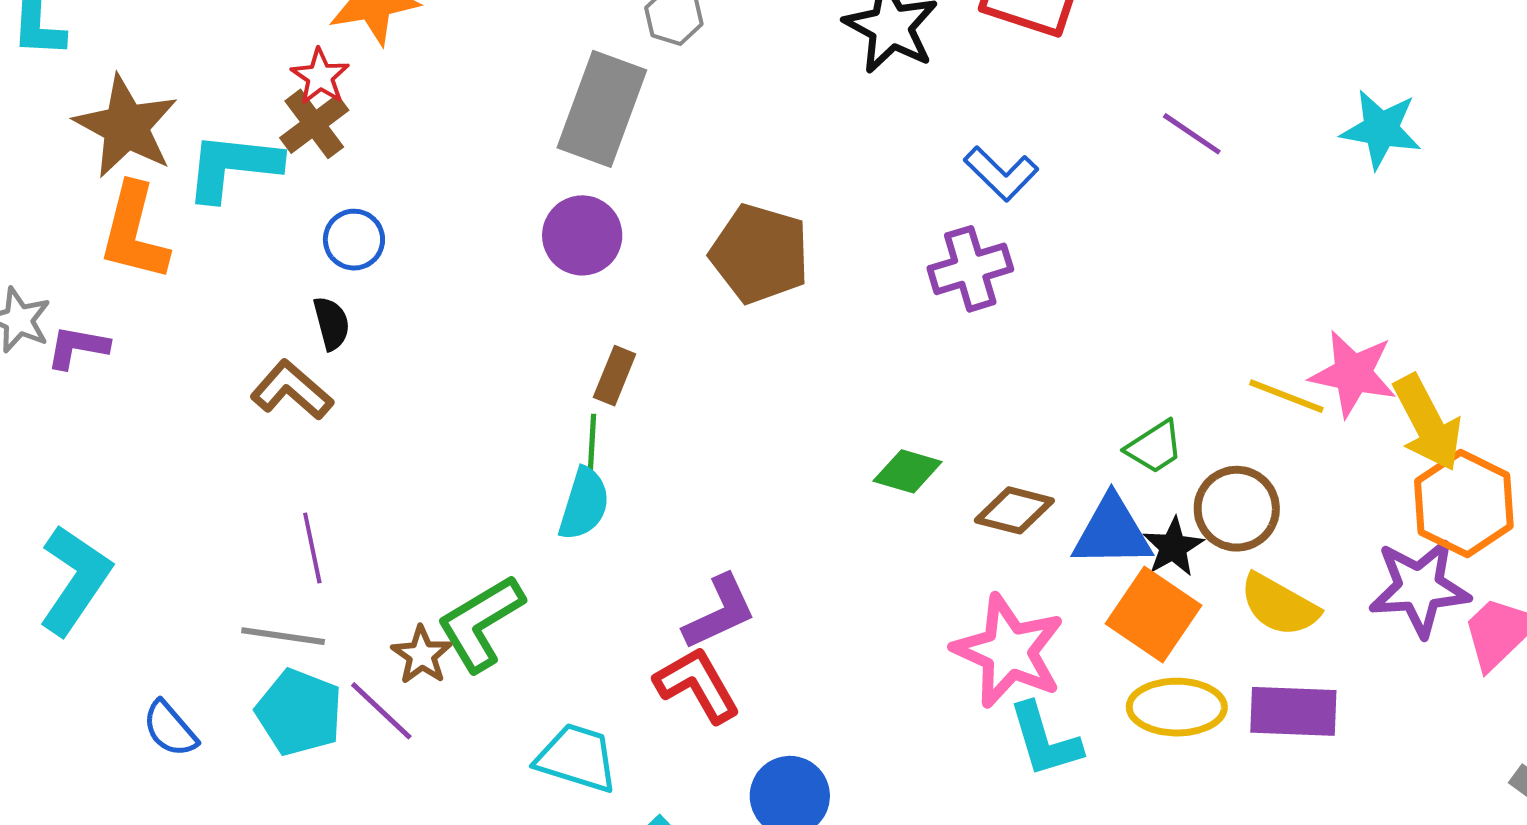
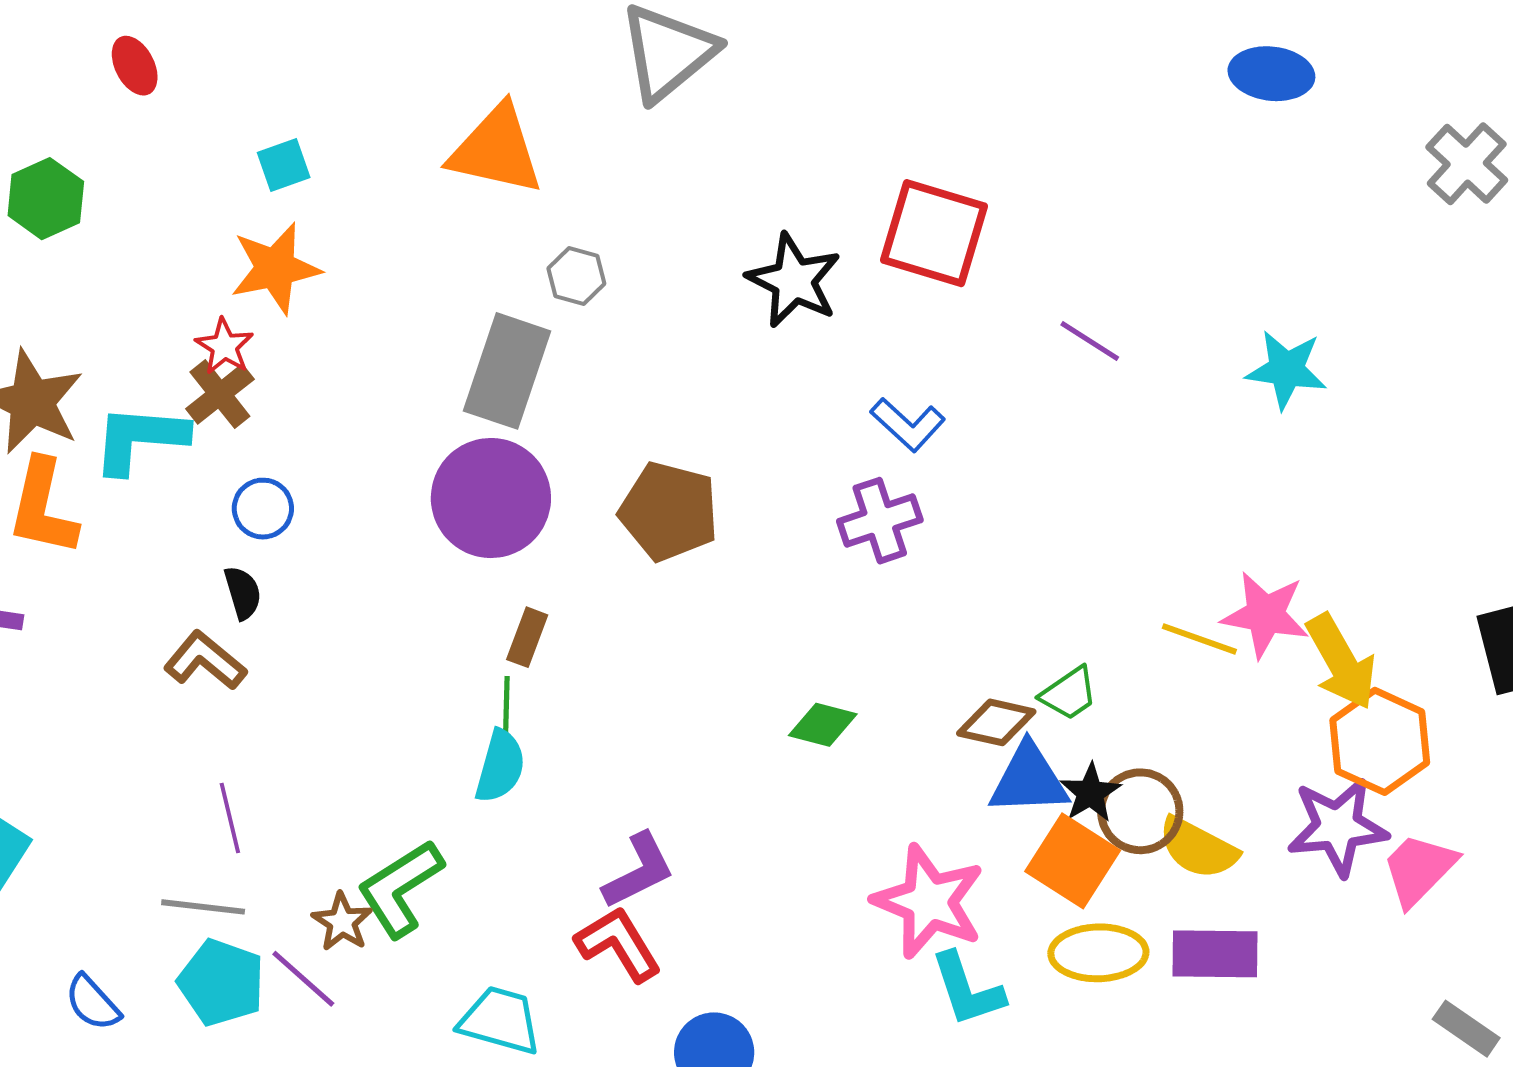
purple line: (1192, 134) -> (1090, 341), moved
purple circle: (582, 235) -> (491, 498), size x1.5
brown circle: (1237, 509) -> (1140, 811), moved
brown diamond: (1014, 510) -> (996, 722), moved

